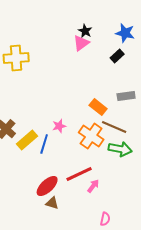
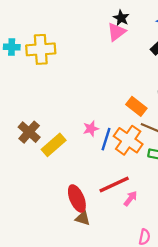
blue line: (44, 144) -> (106, 139), moved
red ellipse: (47, 186) -> (77, 198), turned -70

